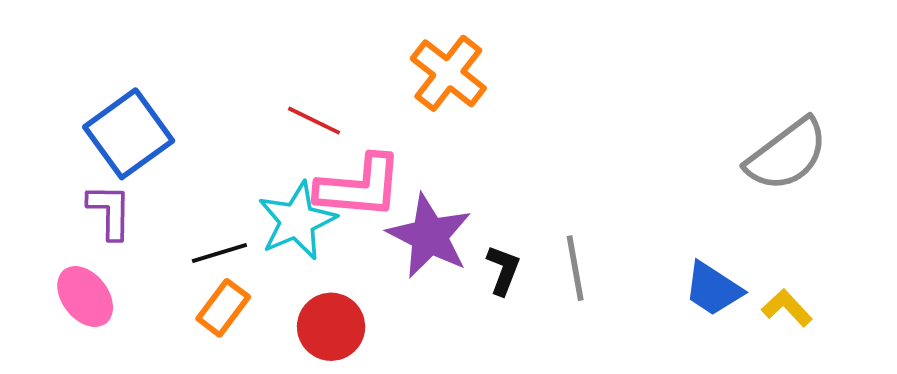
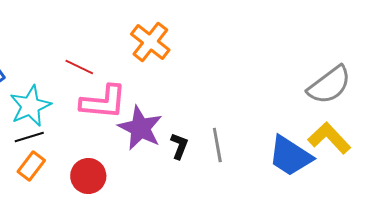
cyan star: (297, 221) -> (30, 106), moved
blue trapezoid: (713, 289) -> (290, 156), size x1.4
yellow L-shape: (787, 308) -> (329, 138), moved, size x1.6

